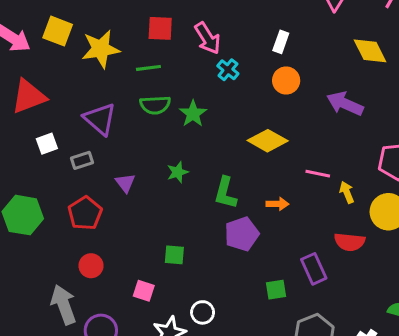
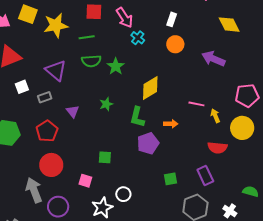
yellow diamond: (268, 141) -> (150, 88), moved, turned -60
red circle: (91, 266) -> (51, 165), size x1.5
purple rectangle: (314, 269) -> (205, 176), moved

